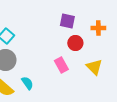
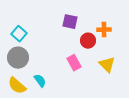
purple square: (67, 21) -> (70, 22), moved
orange cross: (98, 28) -> (104, 30), moved

